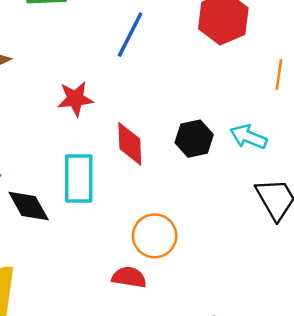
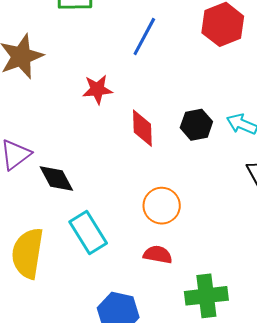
cyan rectangle: (79, 178) -> (88, 233), moved, turned -33
red semicircle: (129, 277) -> (158, 255), moved

